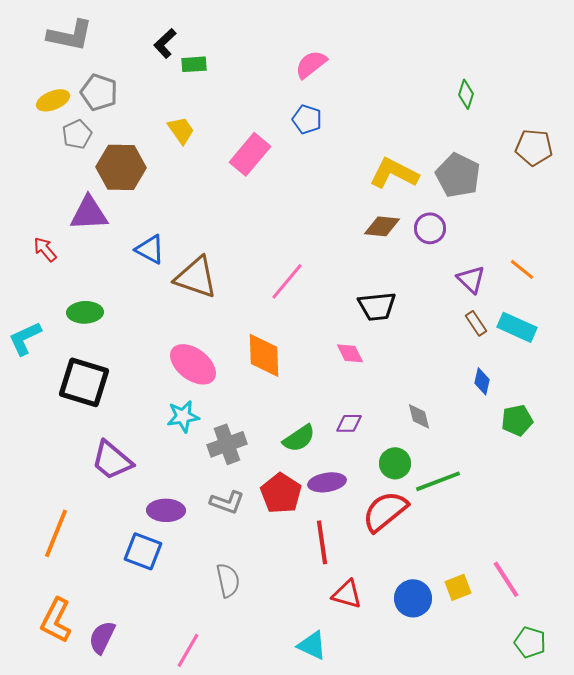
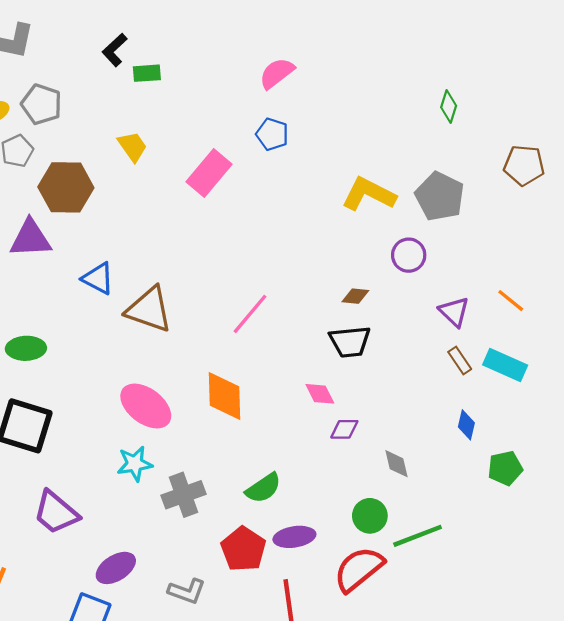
brown diamond: (382, 226) -> (355, 296), moved, size x0.7
purple diamond: (349, 423) -> (344, 429), moved
gray L-shape: (227, 502) -> (187, 591), moved
purple ellipse: (166, 510) -> (116, 568), turned -33

